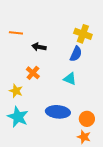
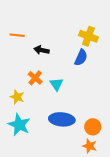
cyan triangle: (70, 79) -> (56, 84), moved, turned 32

